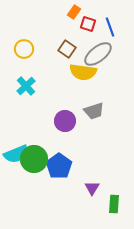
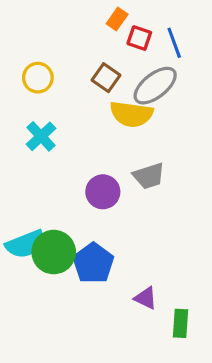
purple triangle: (92, 188) -> (146, 298), turned -35

